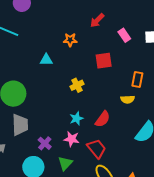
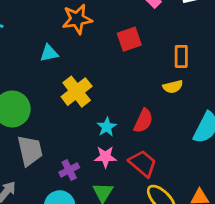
orange star: (70, 40) -> (77, 19), size x1.5
yellow cross: (77, 85) -> (77, 92), moved, size x1.5
purple cross: (45, 143) -> (69, 170), turned 32

